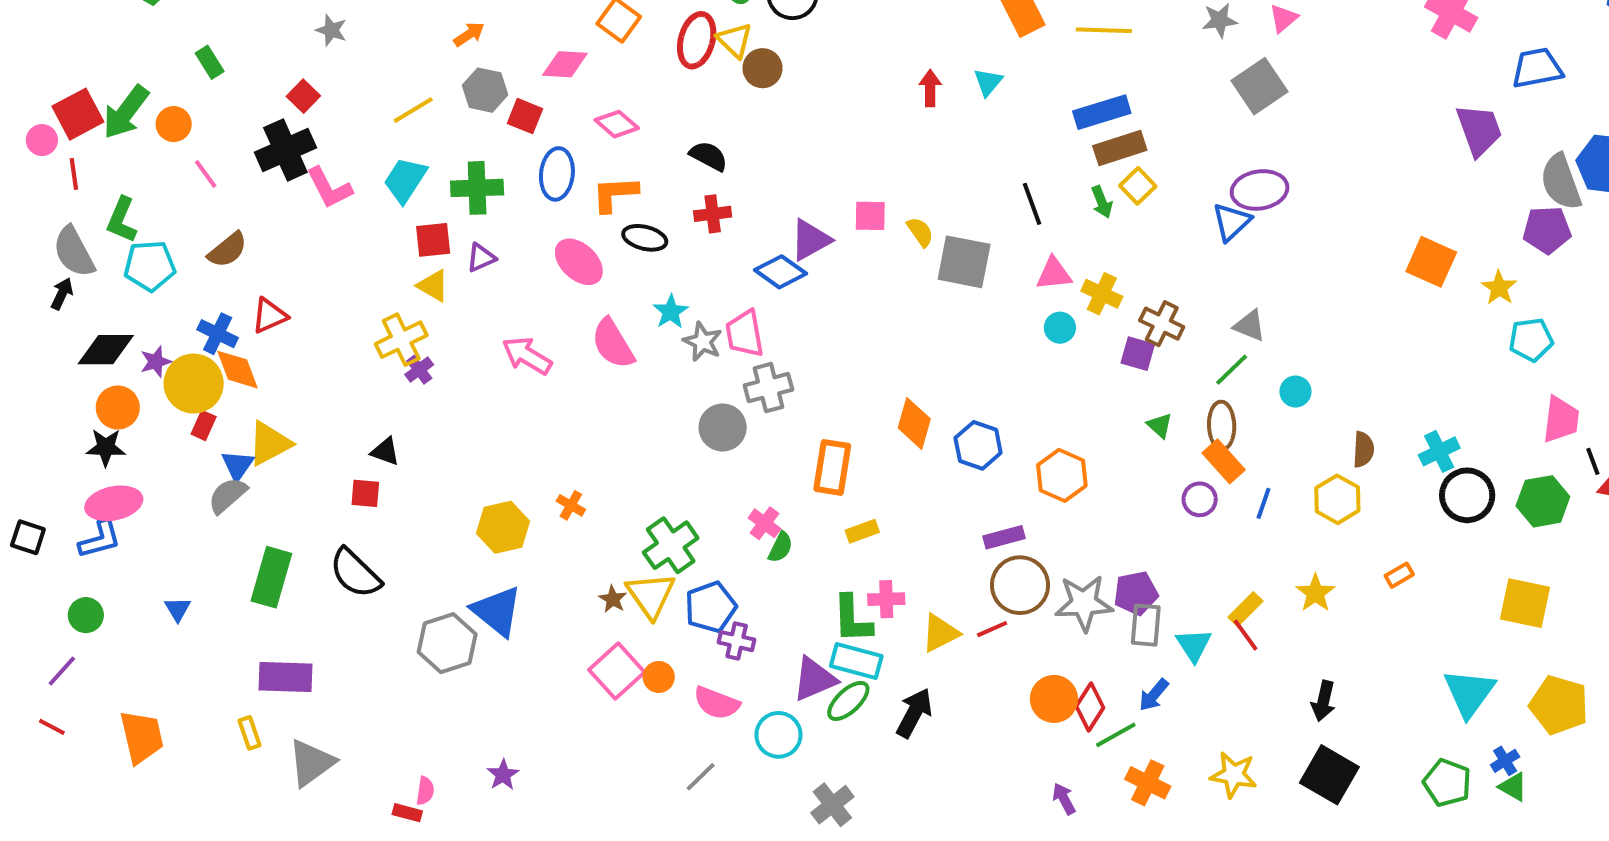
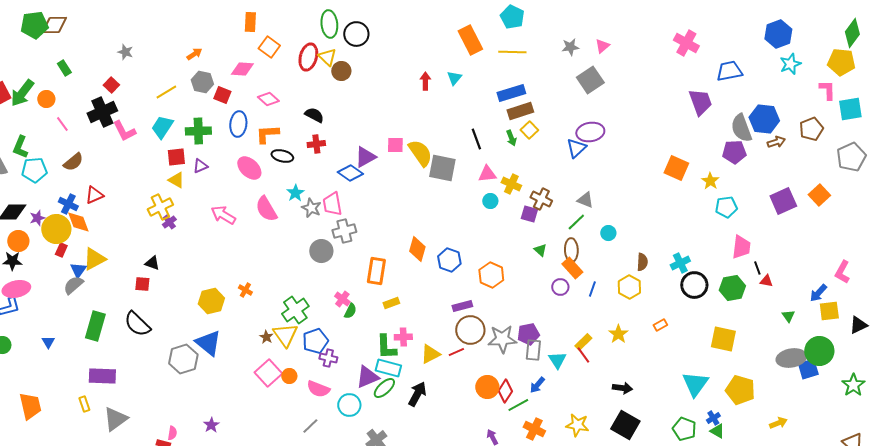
yellow semicircle: (920, 232) -> (420, 153), size x1.8
black arrow: (1323, 701) -> (622, 388), turned -96

